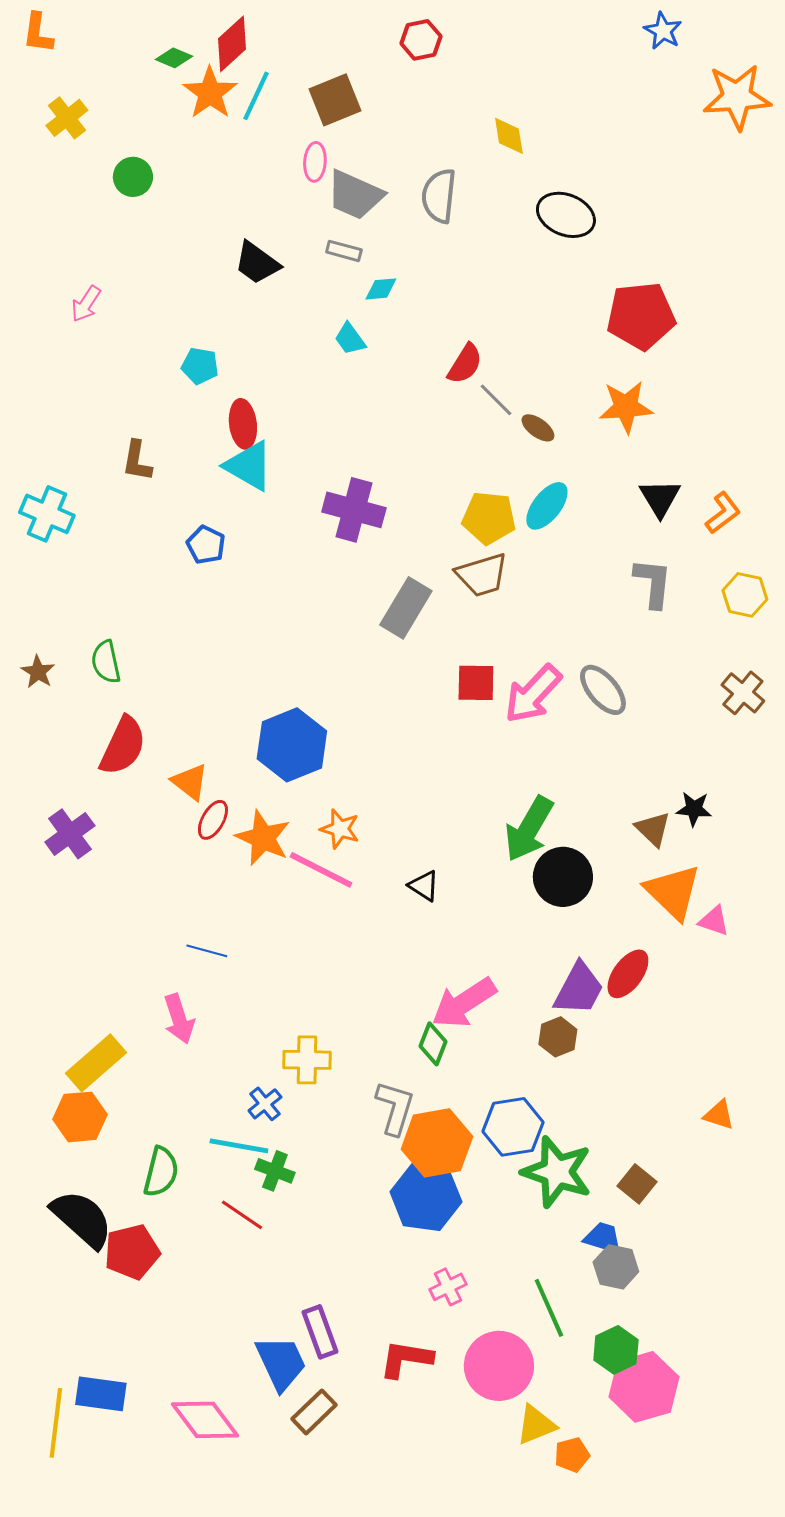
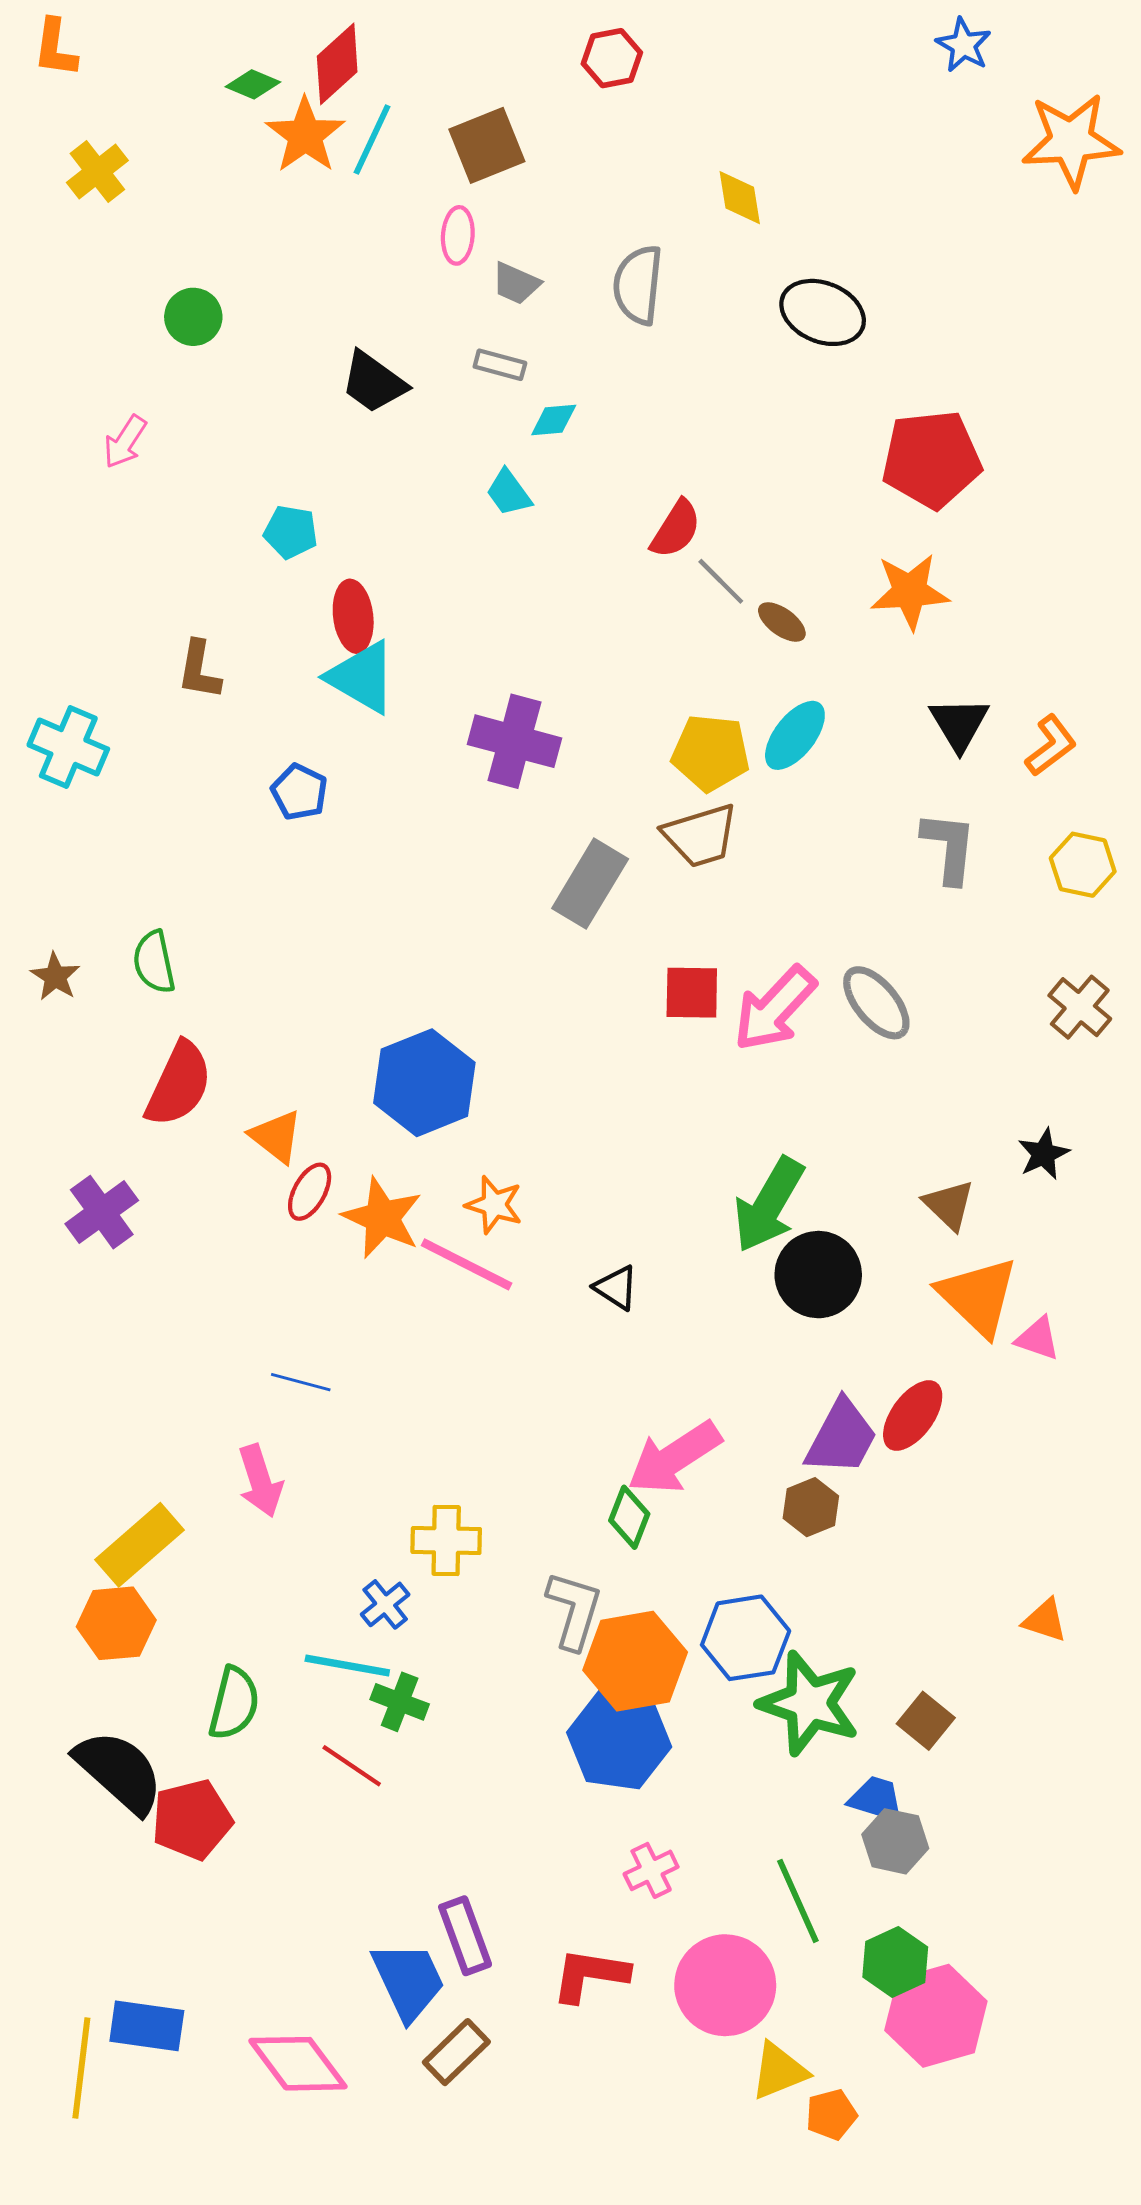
green circle: (133, 177) -> (193, 317), moved
gray trapezoid: (355, 195) -> (516, 283), size x0.6
black star: (694, 809) -> (1043, 1154), moved, turned -30

